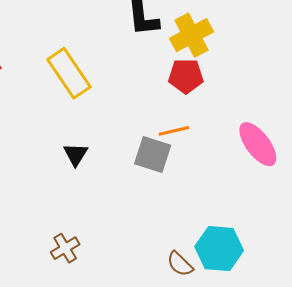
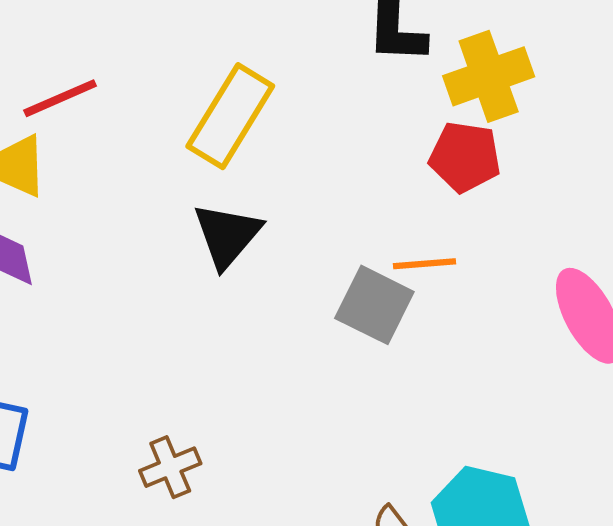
yellow rectangle: (69, 73) -> (230, 116), turned 57
black triangle: (76, 154) -> (227, 235), moved, size x1.4

